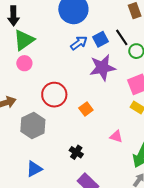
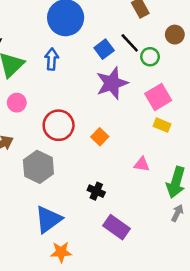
blue arrow: (79, 43) -> (52, 59), moved, turned -42
pink circle: (24, 63) -> (17, 103), moved
blue triangle: (34, 169) -> (48, 219), size x1.4

